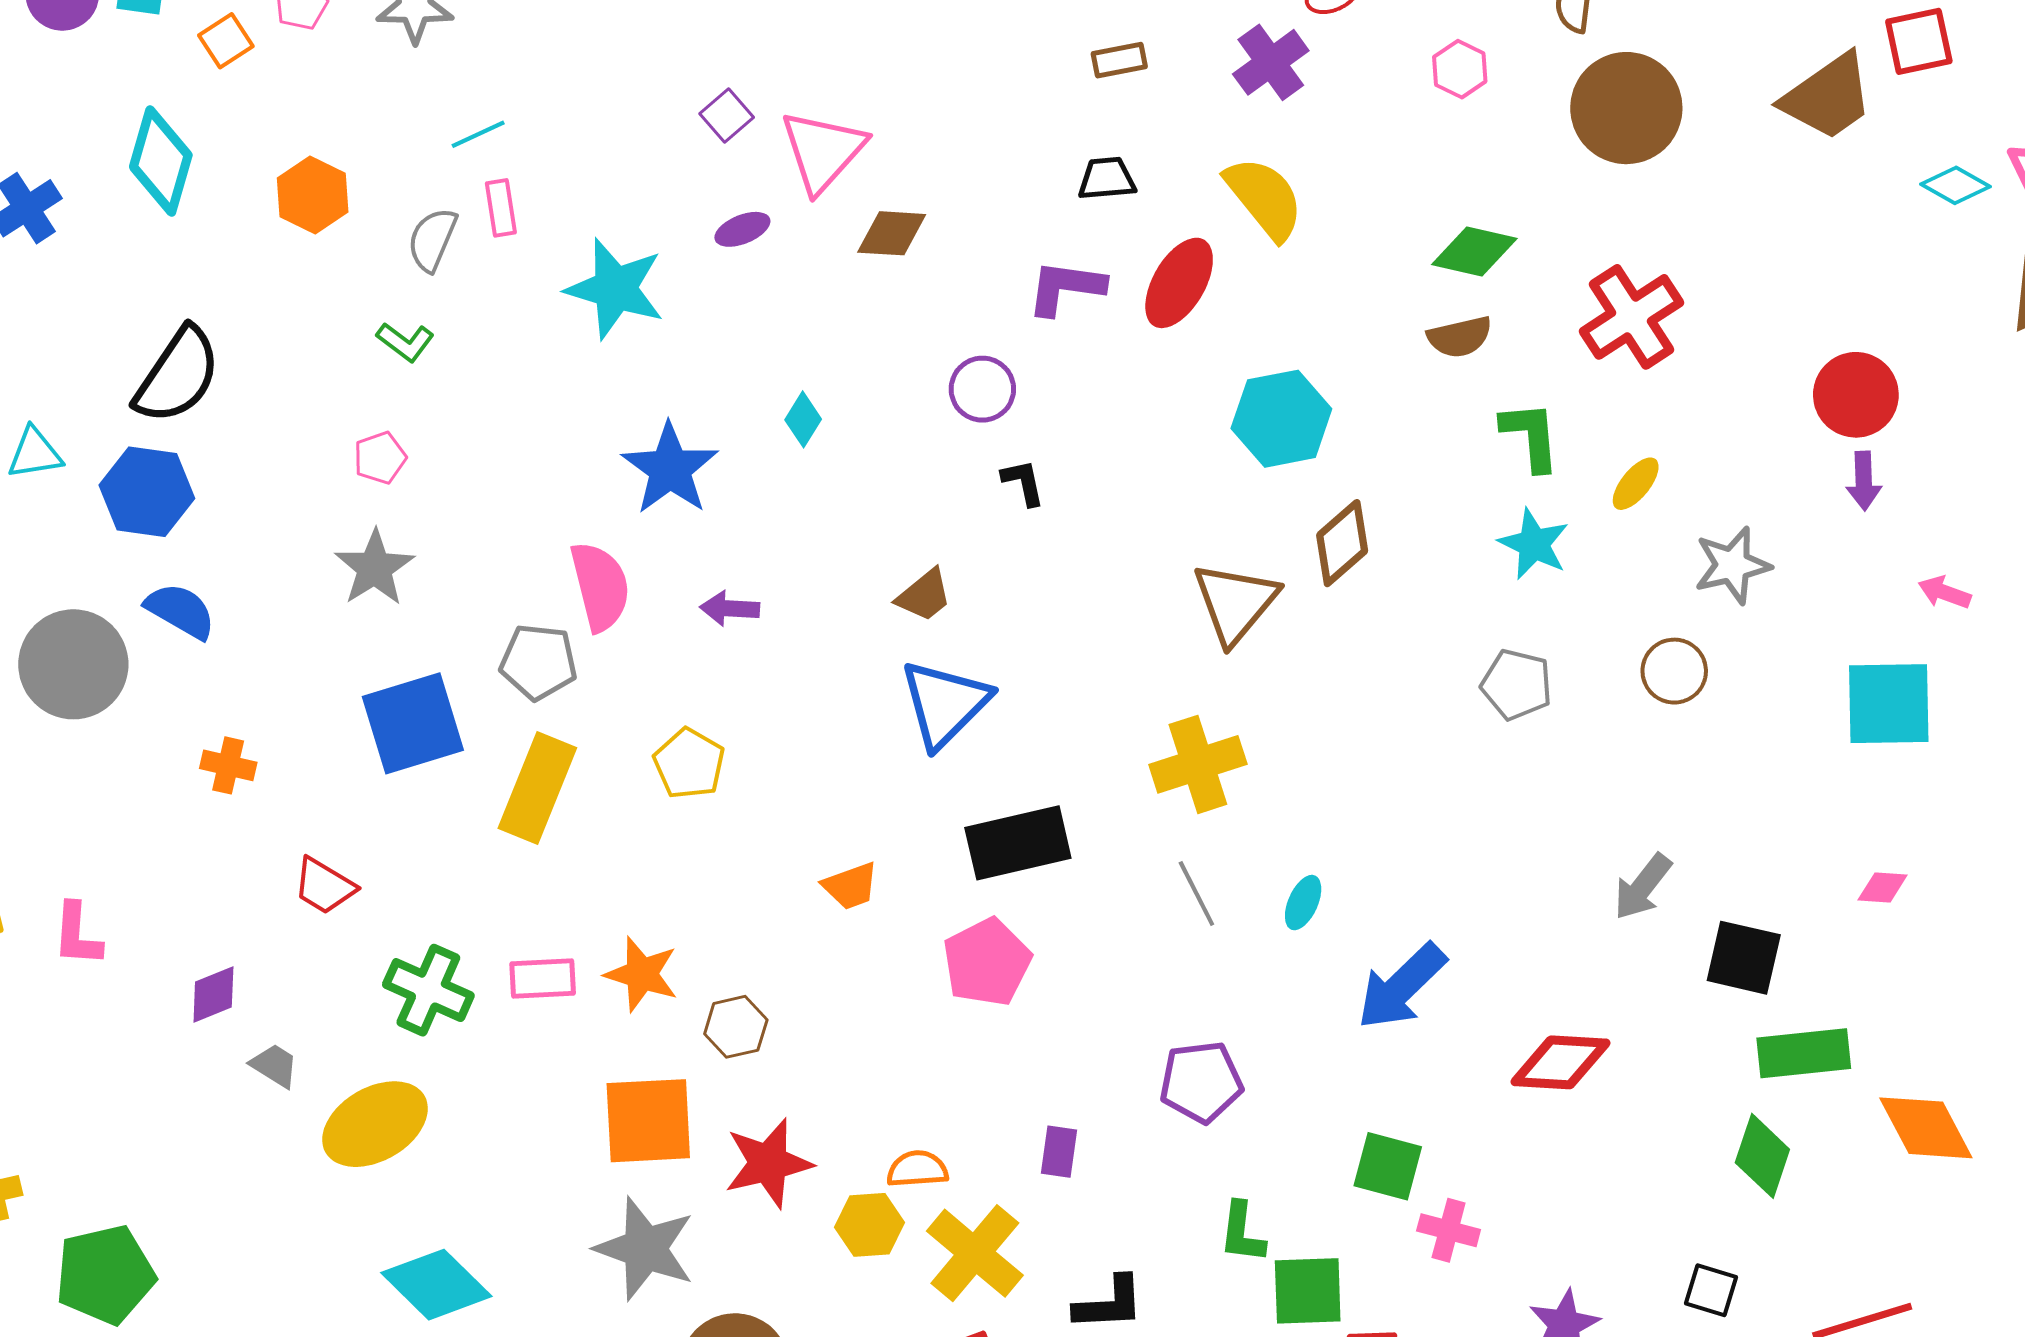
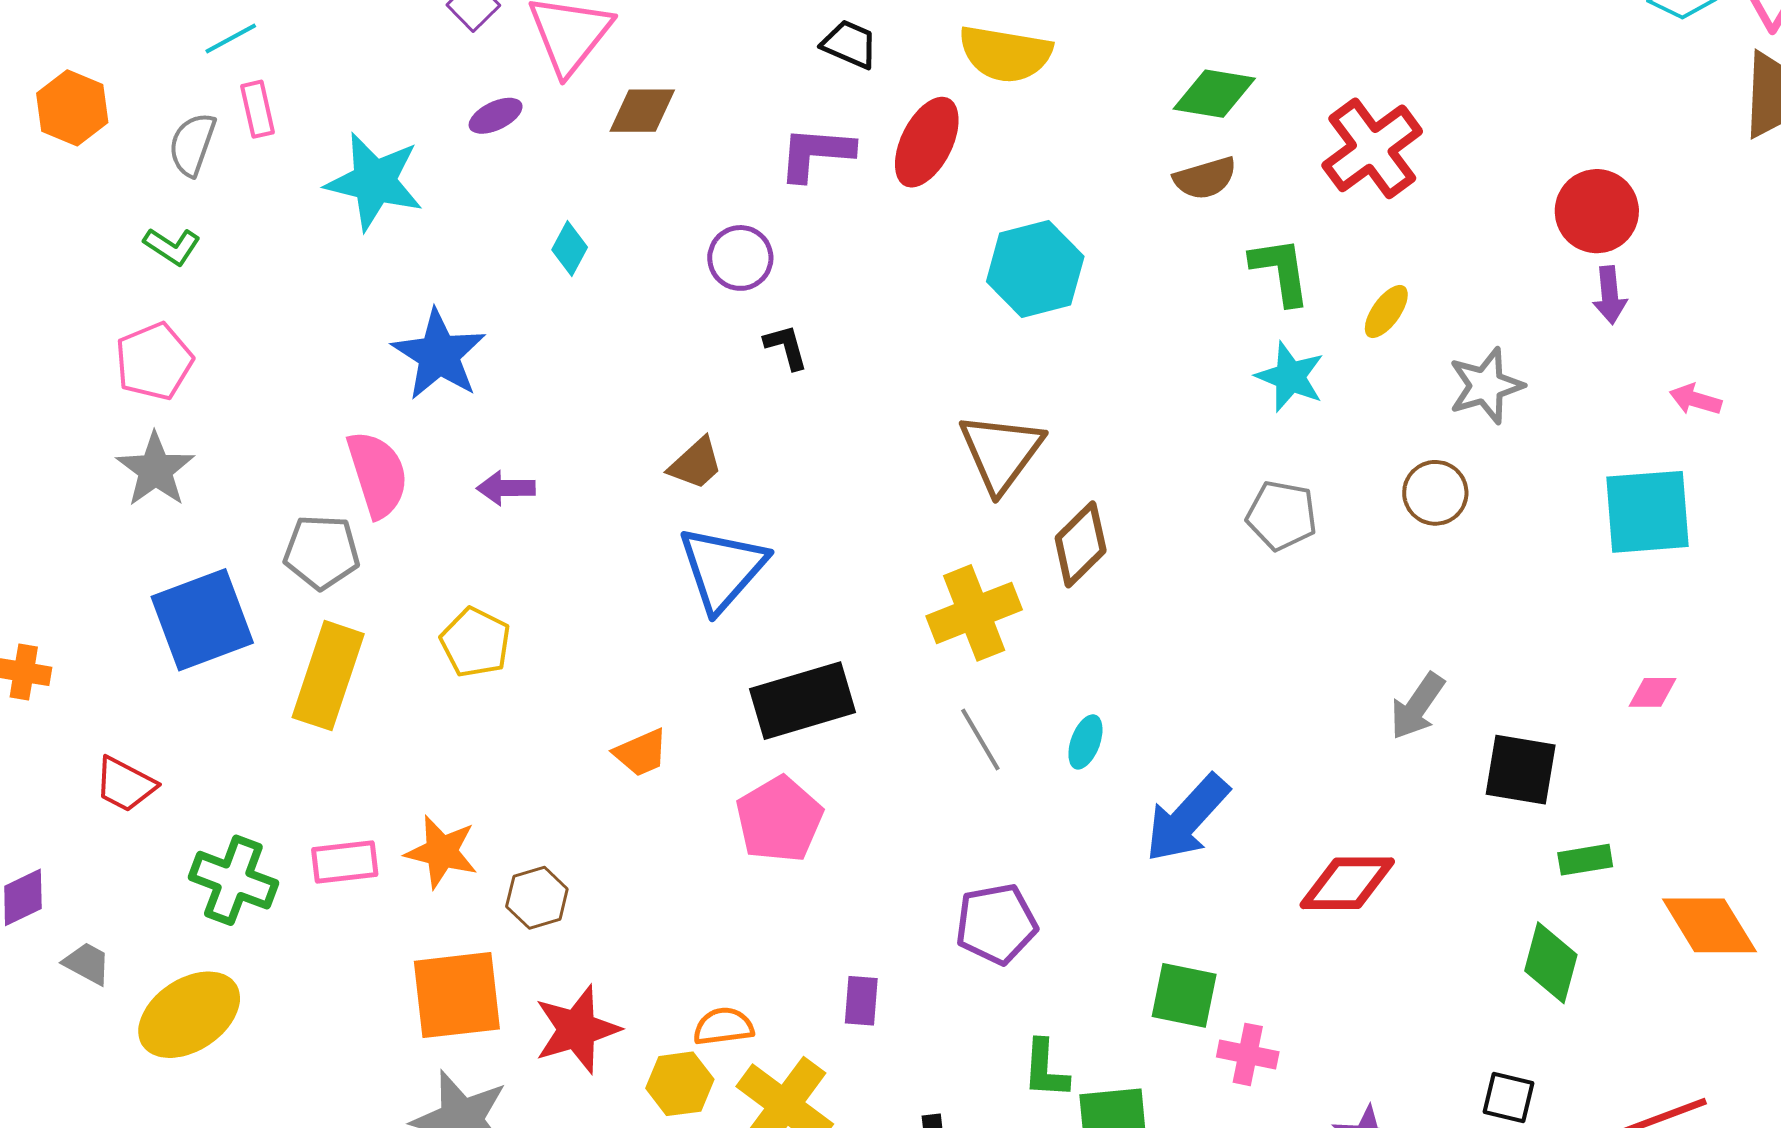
black trapezoid: (1107, 179) -> (850, 44), turned 32
yellow semicircle: (1264, 198) -> (1005, 54), turned 142
cyan diamond: (803, 419) -> (570, 249), moved
pink pentagon: (380, 458) -> (154, 361), size x1.5
brown diamond: (1342, 543) -> (1081, 544), moved
green rectangle: (1804, 1053) -> (1585, 860), size x0.6

